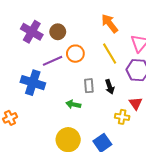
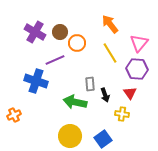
orange circle: (75, 54) -> (77, 43), moved
black arrow: (110, 87) -> (105, 95), moved
red triangle: (136, 103) -> (130, 93), moved
green arrow: (73, 104) -> (75, 102), size x1.6

